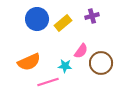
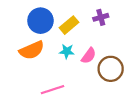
orange semicircle: (29, 62) -> (32, 50), moved
cyan star: (65, 66) -> (67, 51), moved

